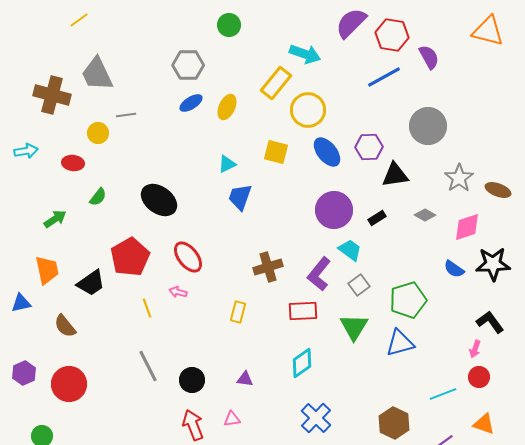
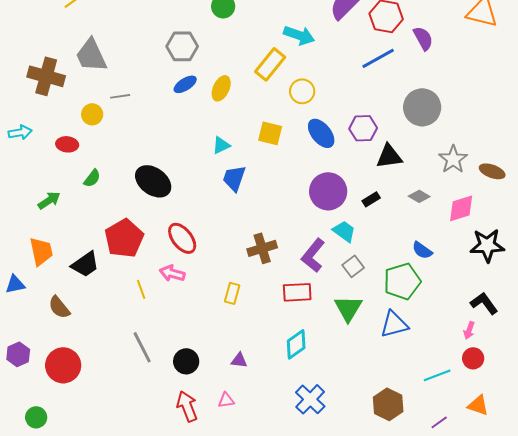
yellow circle: (308, 110) -> (302, 91), size x0.7
blue semicircle: (454, 269) -> (422, 250), moved
pink arrow: (178, 292) -> (172, 273), size x1.4

